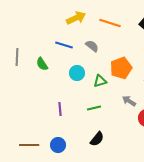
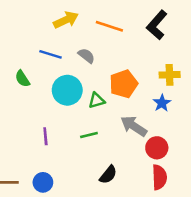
cyan circle: (77, 73) -> (67, 90), size x1.5
gray arrow: (129, 101) -> (134, 126), size x1.5
black semicircle: (97, 139) -> (108, 175), moved

